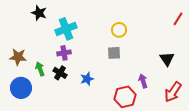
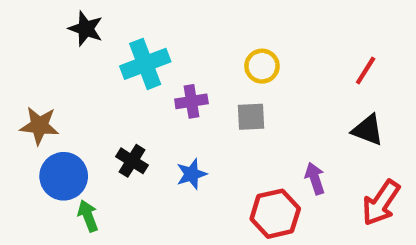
red line: (178, 19) -> (366, 70), moved
purple cross: (64, 53) -> (191, 101), moved
black triangle: (167, 59) -> (368, 130), turned -35
green arrow: (40, 69) -> (88, 216), moved
blue circle: (21, 88) -> (64, 176), moved

